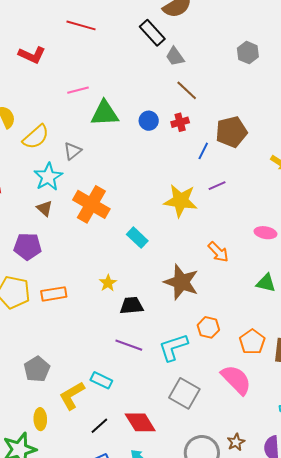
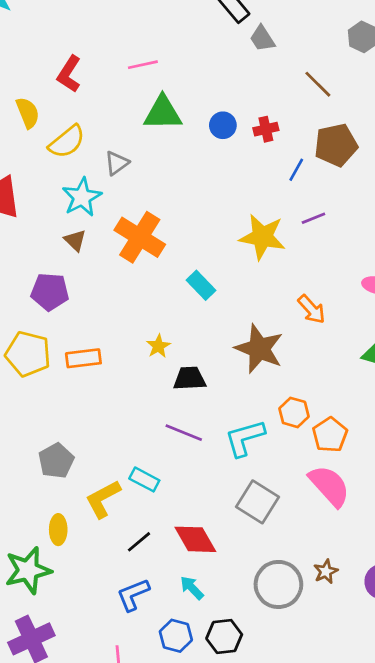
red L-shape: (32, 55) -> (69, 74), moved, turned 96
pink line: (78, 90) -> (143, 65), moved
brown line: (187, 90) -> (318, 84), moved
orange pentagon: (252, 342) -> (330, 435), moved

